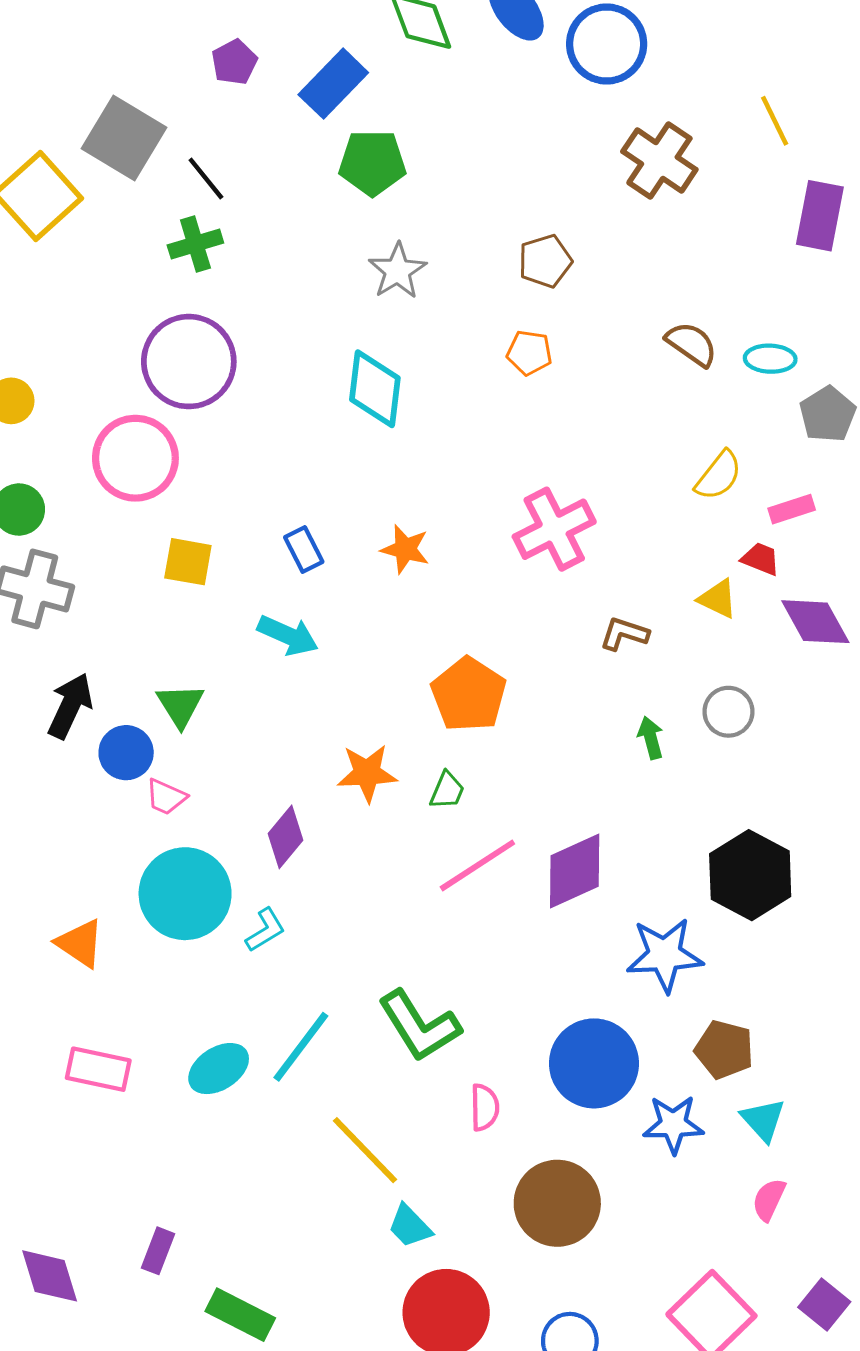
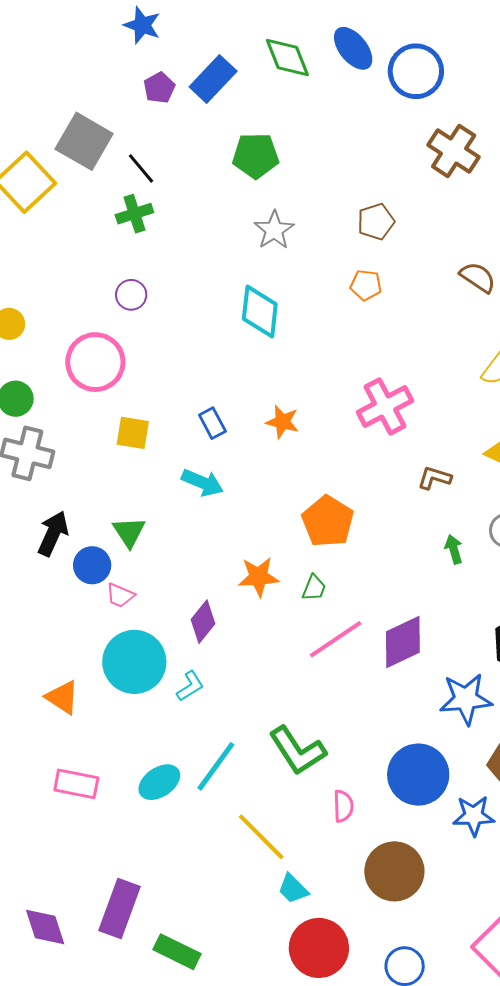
blue rectangle: (333, 84) -> (213, 79), moved
purple circle: (189, 362) -> (131, 295), size x0.5
purple rectangle: (158, 1251) -> (119, 909), size x1.8

